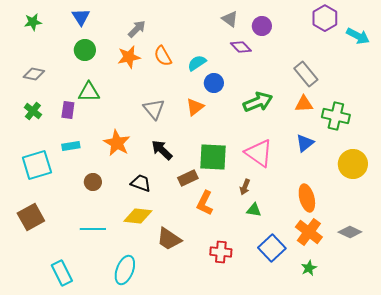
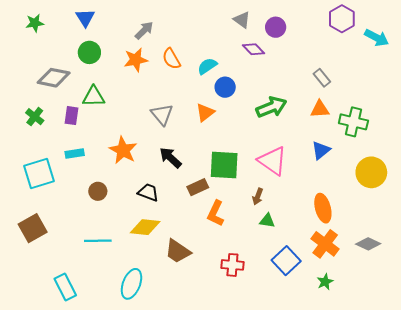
gray diamond: (34, 74) -> (54, 78), moved, size x1.4
gray rectangle: (306, 74) -> (322, 78), size x0.7

